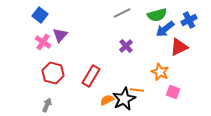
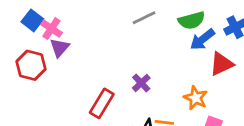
pink cross: (43, 42) -> (51, 29), moved
purple cross: (126, 46) -> (141, 83), moved
red hexagon: (53, 73) -> (31, 65), moved

